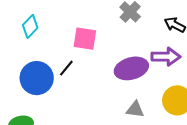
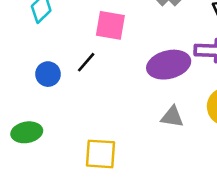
blue circle: (37, 78) -> (48, 74), size x0.6

